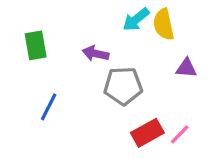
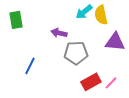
green rectangle: (36, 45) -> (16, 20), moved
purple triangle: (186, 68) -> (115, 42), size x1.5

